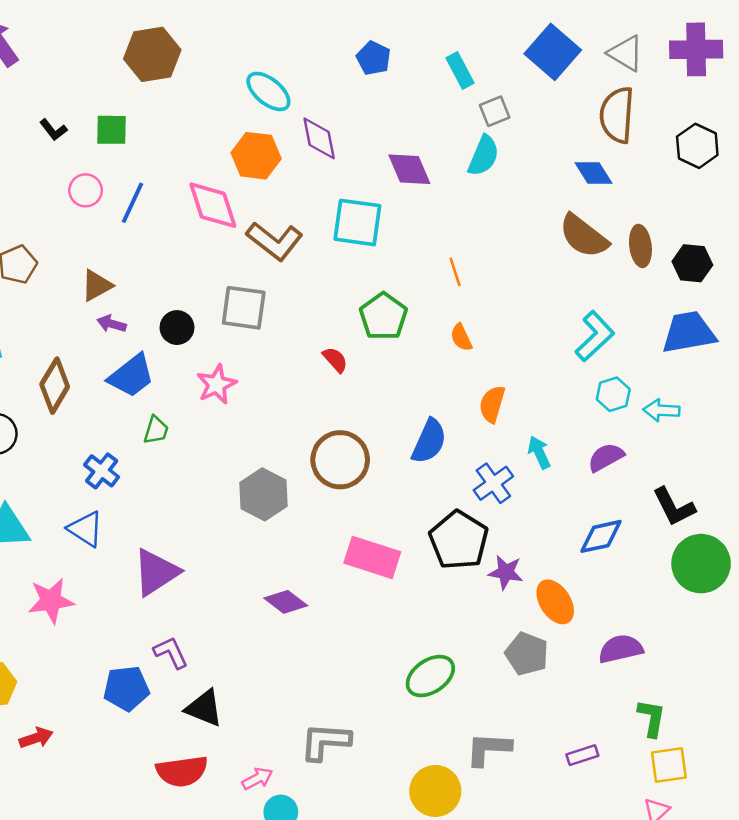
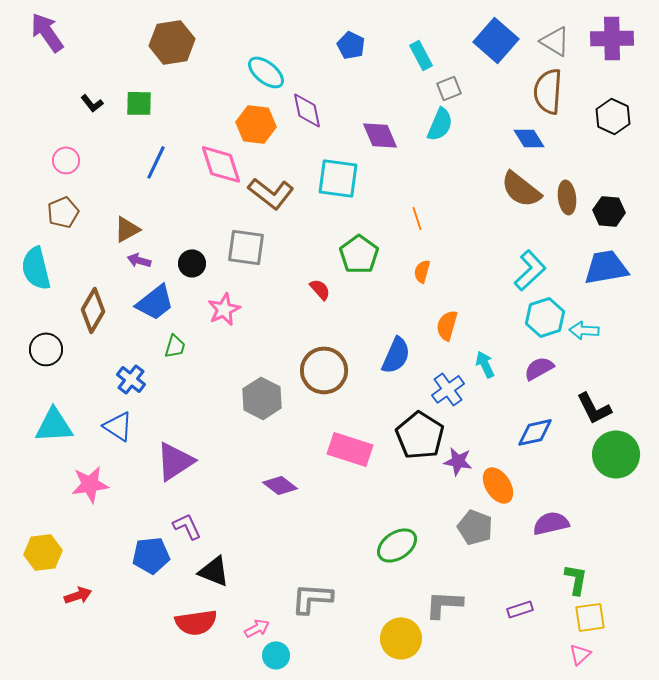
pink circle: (86, 190) -> (66, 160), moved
orange semicircle: (461, 337) -> (422, 271), turned 40
cyan hexagon: (613, 394) -> (545, 317), size x1.4

